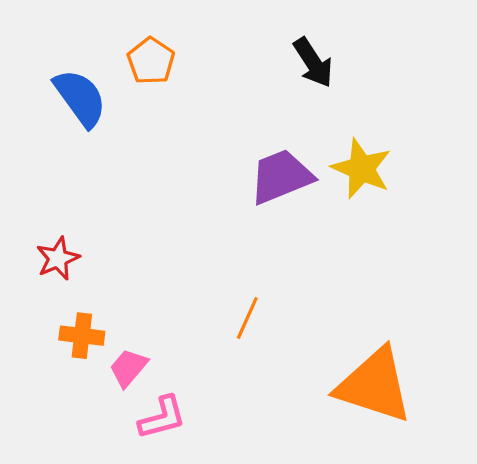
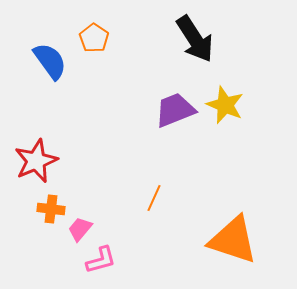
black arrow: (313, 63) -> (195, 39), size x1.5
red star: (58, 259) -> (36, 161), size x1.6

